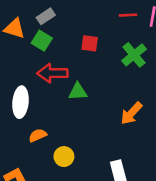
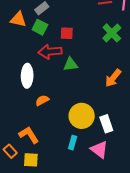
red square: (90, 43) -> (67, 33), moved
yellow circle: (64, 157) -> (82, 116), moved, size x1.6

